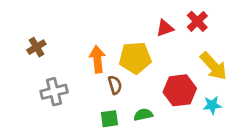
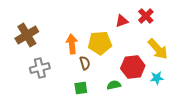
brown cross: (36, 47) -> (27, 35), size x1.6
green semicircle: (143, 115) -> (114, 85), moved

